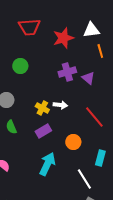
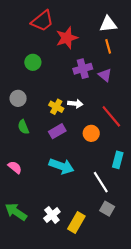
red trapezoid: (29, 27) -> (42, 21), turned -35
red star: (63, 38) -> (67, 38), moved
orange line: (100, 51) -> (108, 46), moved
orange circle: (73, 142) -> (91, 133), moved
cyan arrow: (47, 164) -> (62, 166), turned 85

